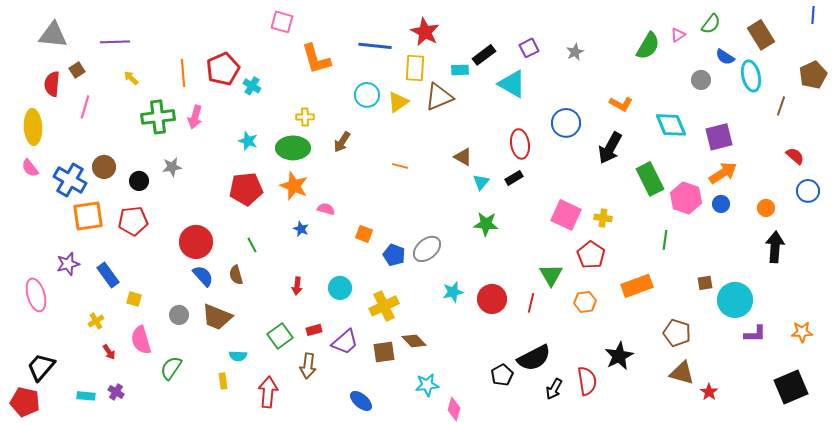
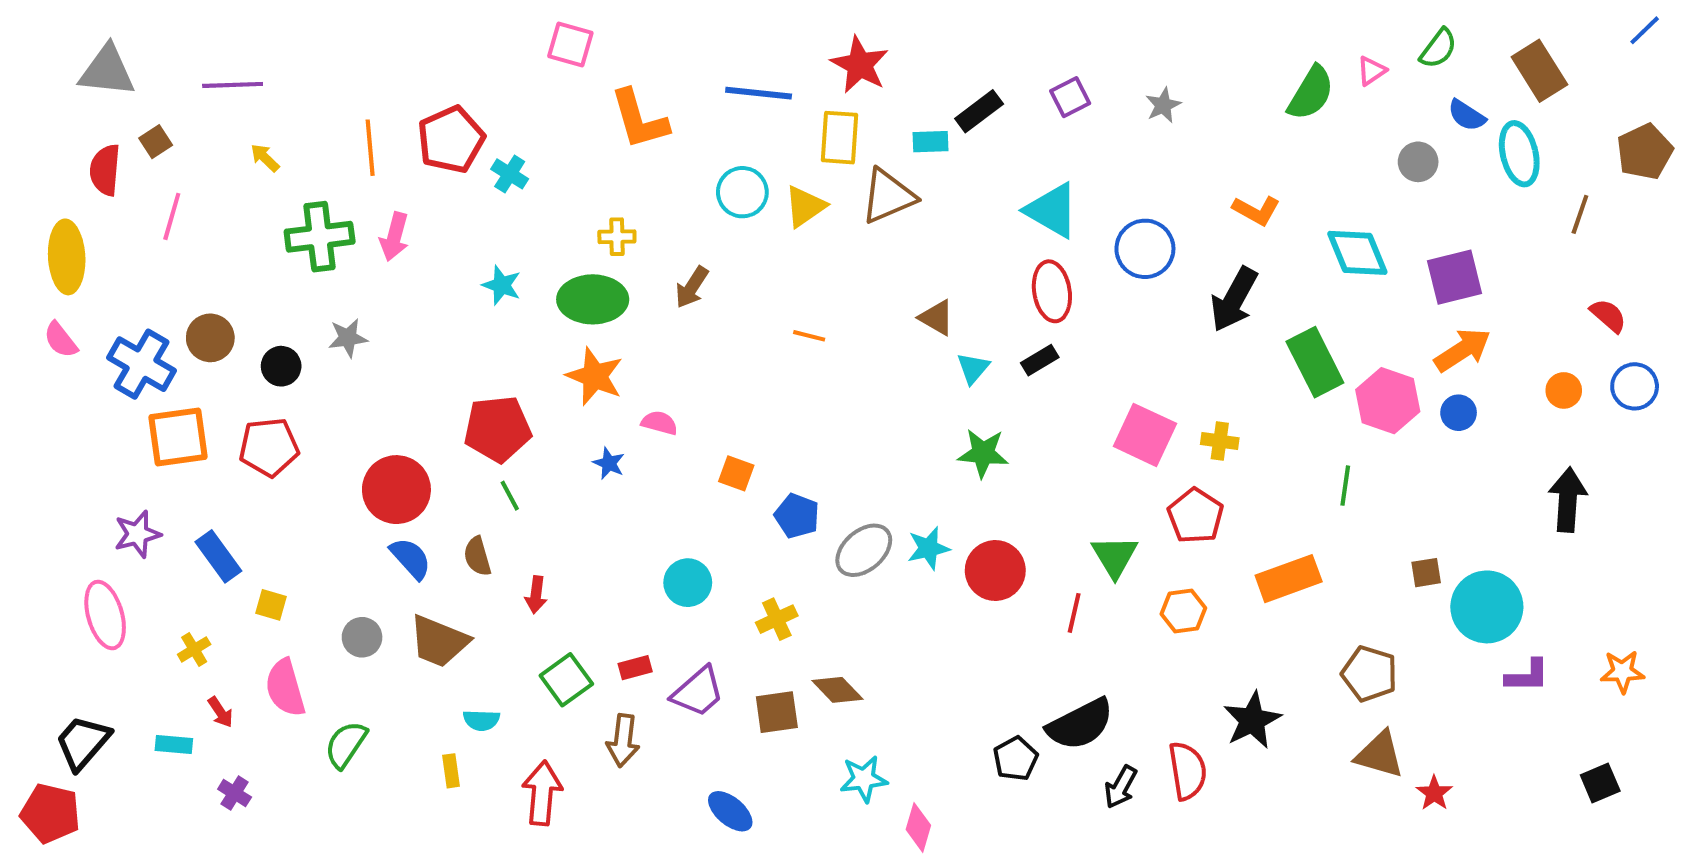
blue line: (813, 15) -> (1645, 30), turned 42
cyan triangle: (512, 84) -> (1052, 210), moved
red pentagon: (246, 189) -> (498, 429), moved
orange circle: (766, 208) -> (1564, 390), moved
gray ellipse: (427, 249) -> (864, 550), moved
red arrow: (297, 286) -> (536, 595), moved
cyan star: (453, 292) -> (928, 548), moved
pink ellipse: (36, 295) -> (105, 615), moved
red circle: (492, 299) -> (995, 571), moved
yellow cross: (384, 306) -> (777, 619), size x0.7
black square: (791, 387) -> (1600, 783), size x0.6
cyan rectangle: (86, 396) -> (174, 744), moved

